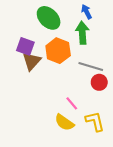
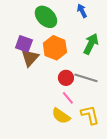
green arrow: (82, 33) -> (91, 44), moved, turned 30
gray line: (91, 66) -> (86, 78), moved
red circle: (99, 82) -> (66, 78), moved

